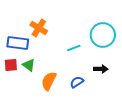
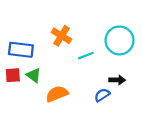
orange cross: (39, 28) -> (61, 36), moved
orange semicircle: (49, 81) -> (57, 94), turned 42
blue semicircle: (77, 82) -> (102, 95), moved

